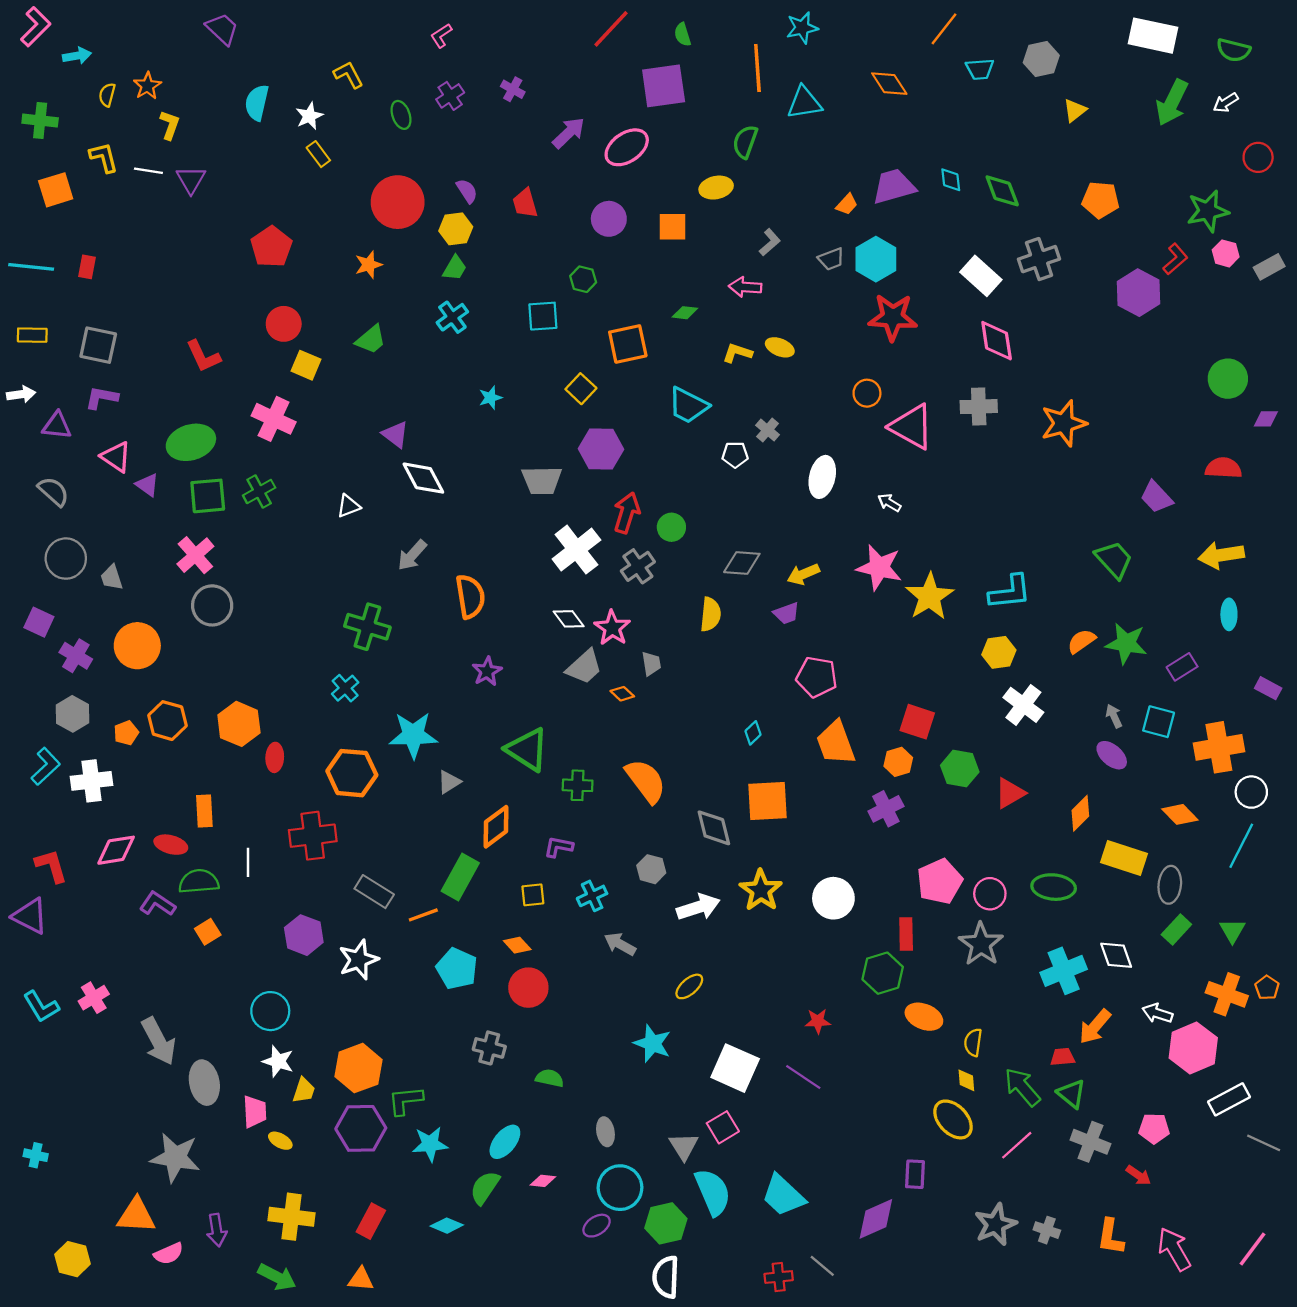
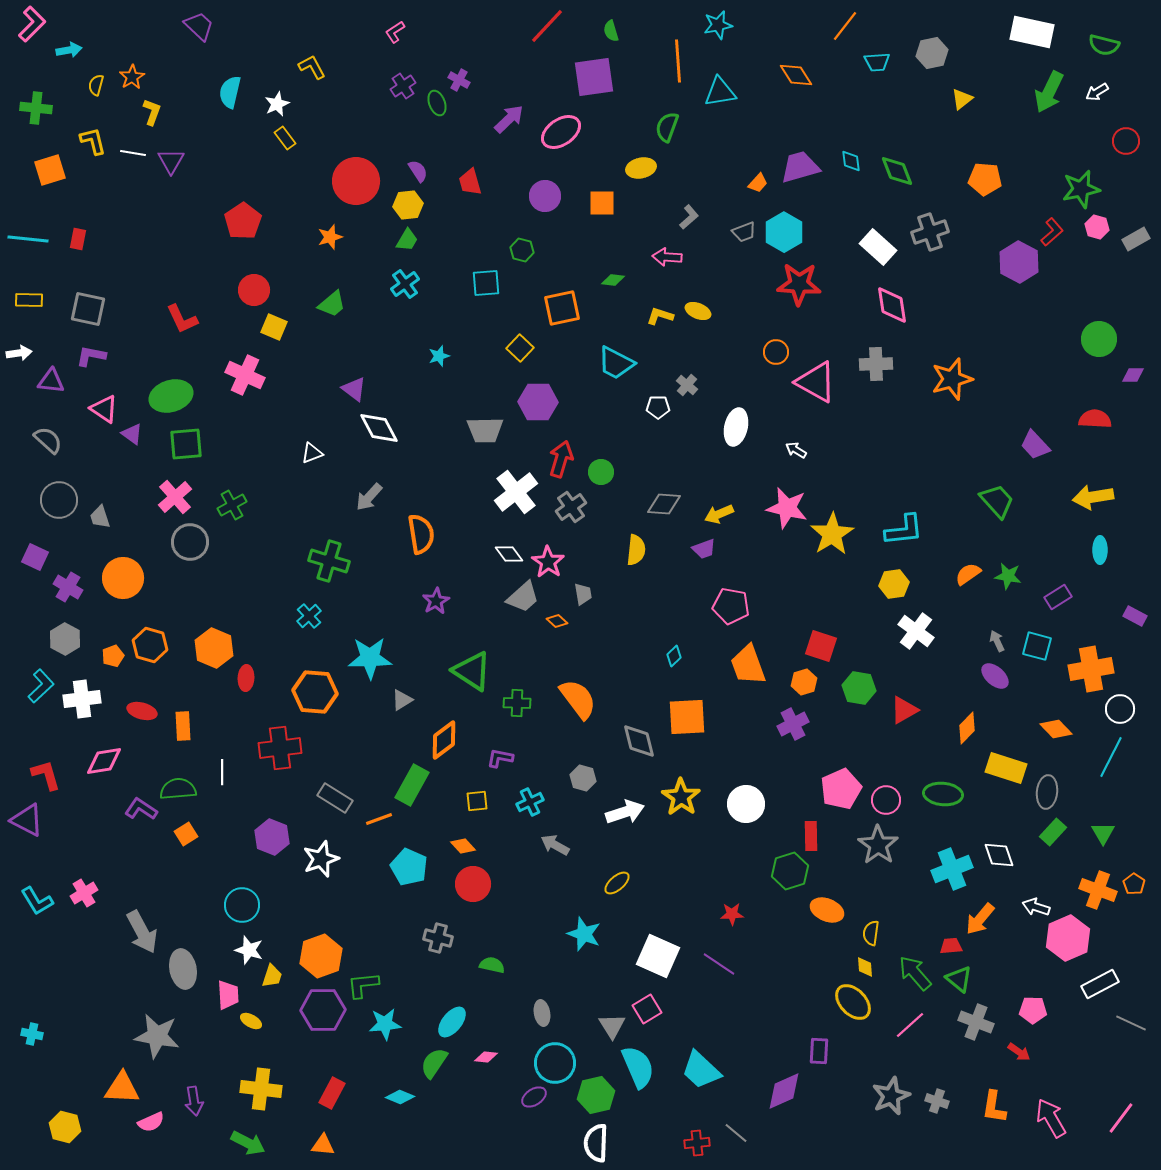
green ellipse: (401, 115) -> (437, 103), moved
green cross: (259, 491) -> (232, 505), moved
green star: (1126, 643) -> (1008, 576), size x0.7
red ellipse: (171, 845) -> (142, 711), moved

